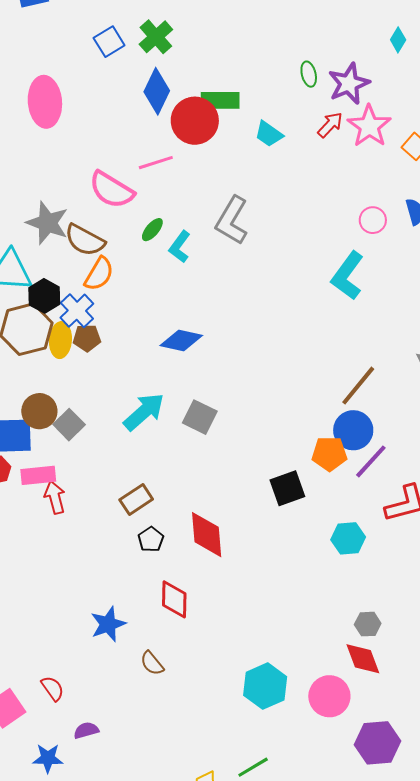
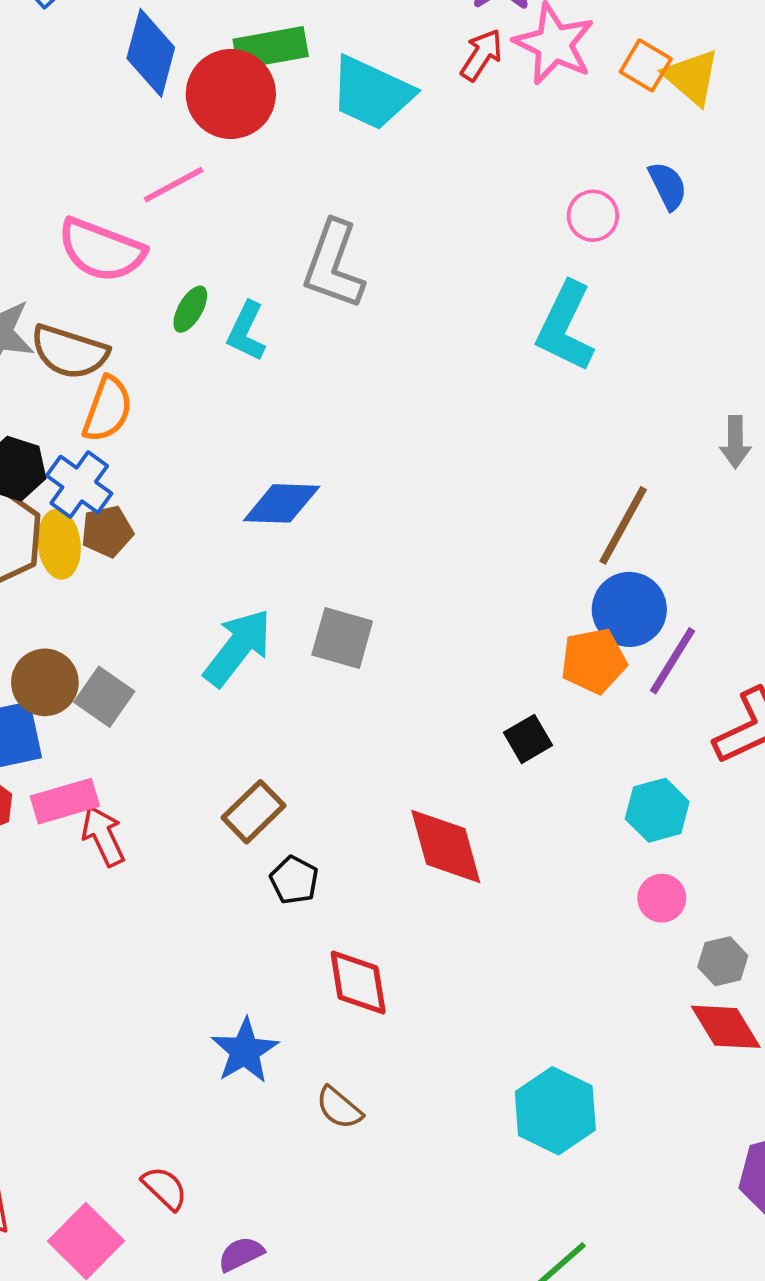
cyan trapezoid: (269, 134) -> (372, 93), size x1.6
black square: (287, 488) -> (528, 739), size x0.7
red diamond: (207, 535) -> (446, 846), moved
pink circle: (329, 696) -> (662, 898), moved, size x0.6

